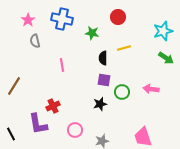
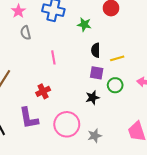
yellow line: (124, 48) -> (117, 58), moved
red cross: (53, 106) -> (43, 91), moved
pink circle: (75, 130) -> (67, 124), size x1.6

